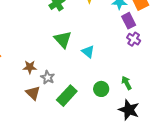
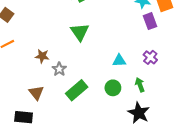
purple cross: (134, 39) -> (150, 57), moved
cyan triangle: (88, 52) -> (119, 61), moved, turned -48
brown triangle: (33, 93) -> (36, 93), moved

